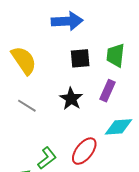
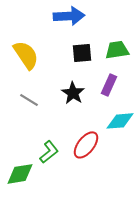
green trapezoid: (115, 55) -> (117, 50), turned 75

